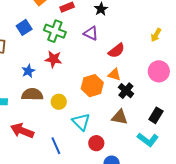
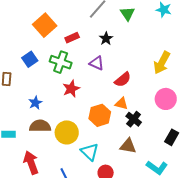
yellow arrow: (156, 35) -> (162, 63), size x1.6
red star: (53, 59) -> (71, 89), moved, turned -30
yellow circle: (59, 102) -> (67, 132), size x1.5
black rectangle: (156, 115) -> (172, 137), moved
red arrow: (22, 131) -> (31, 163), turned 50

